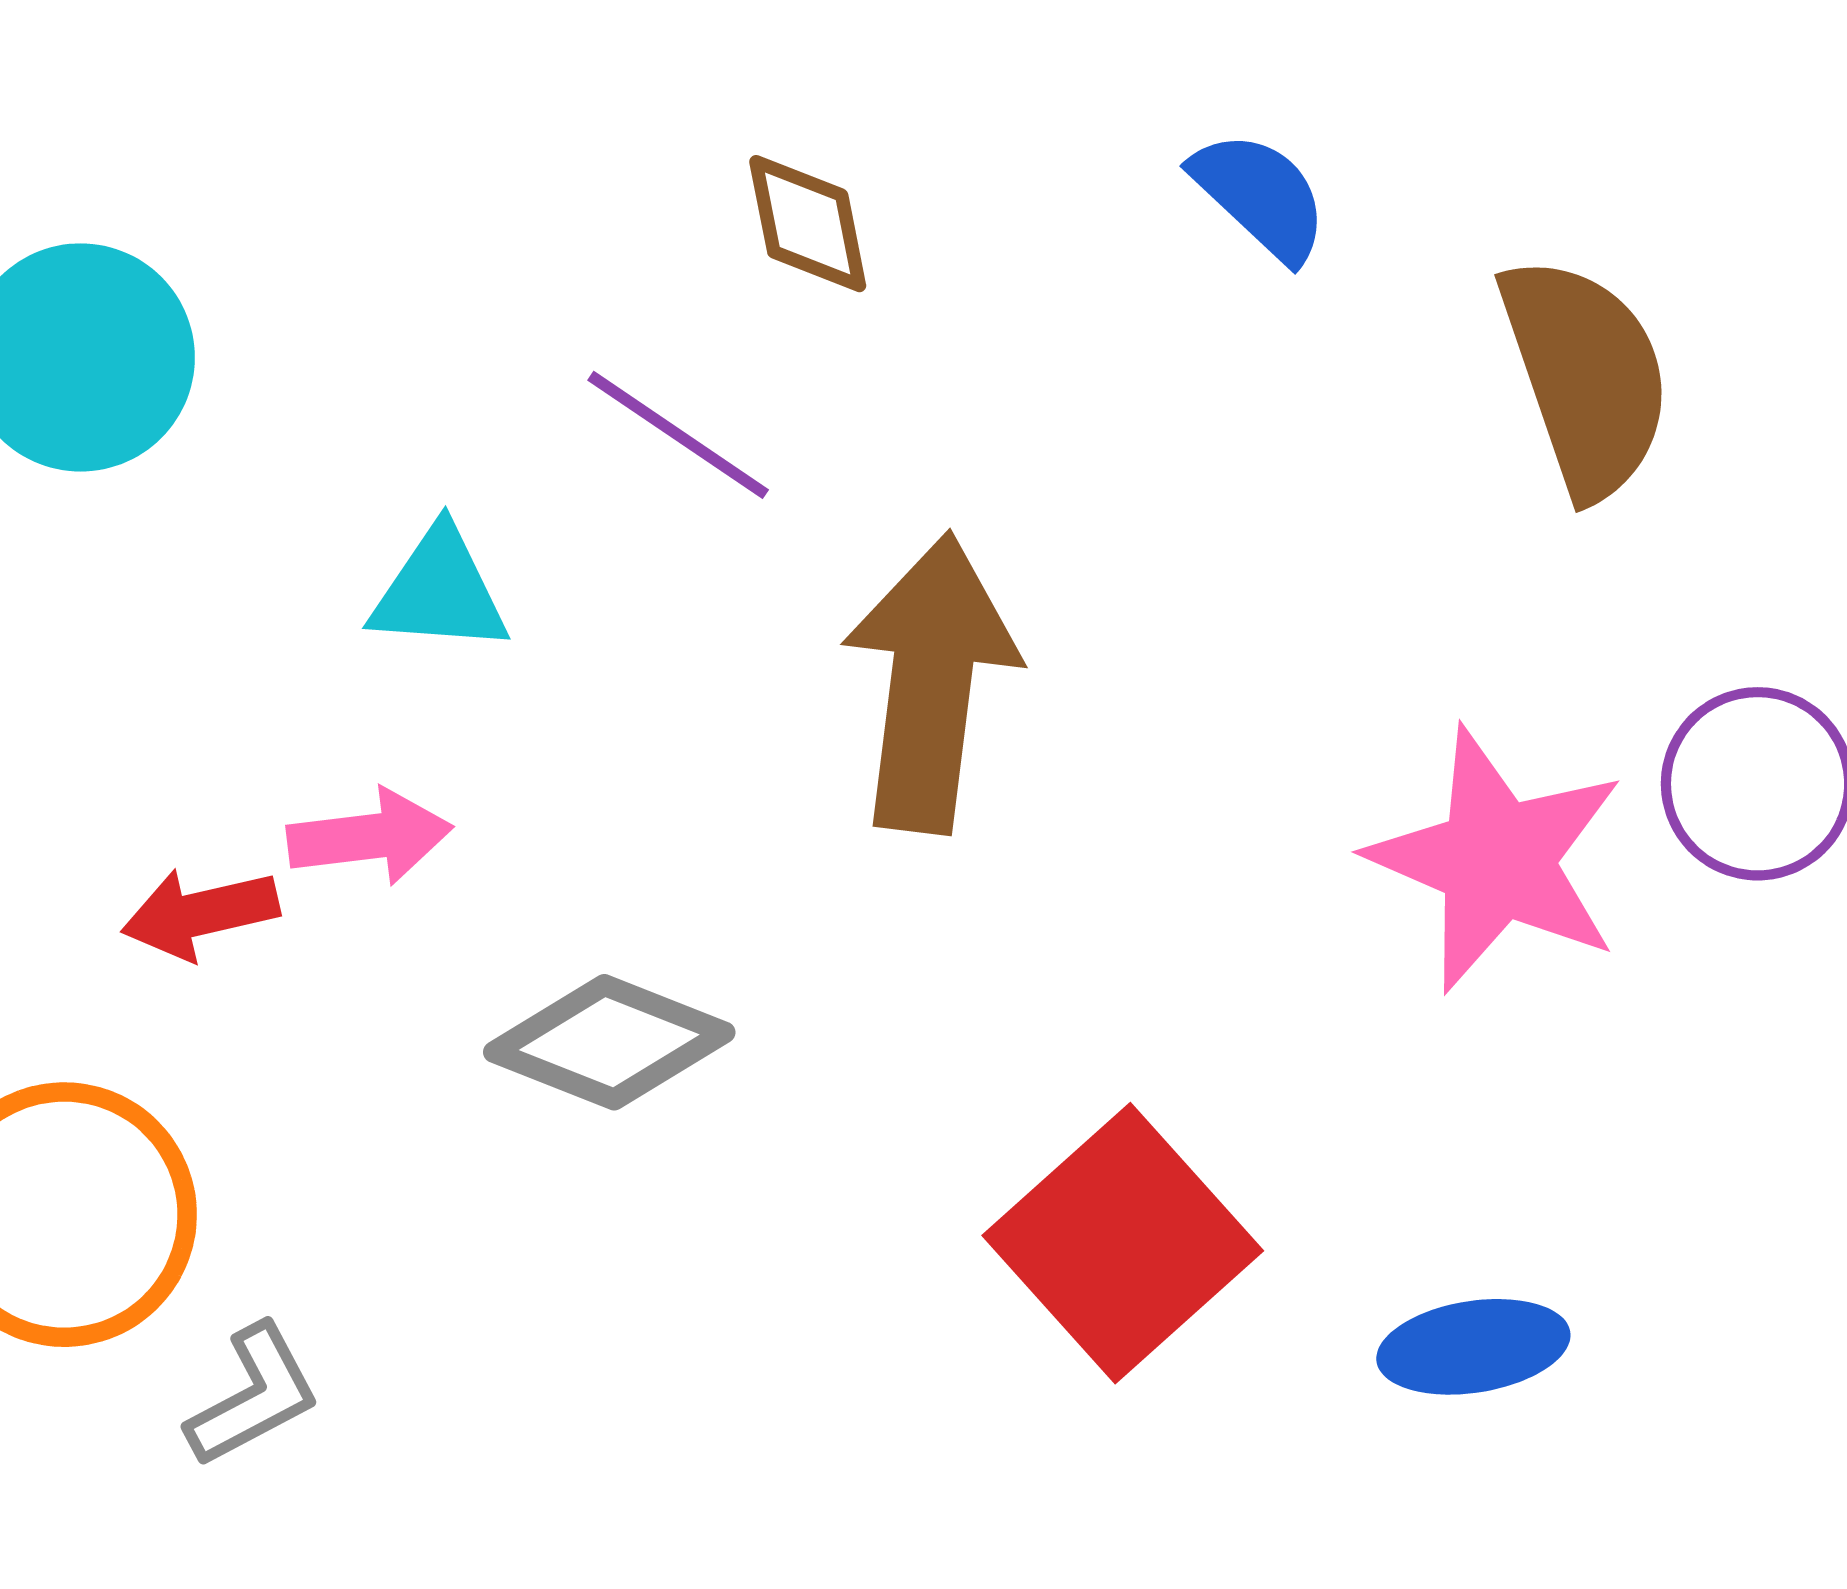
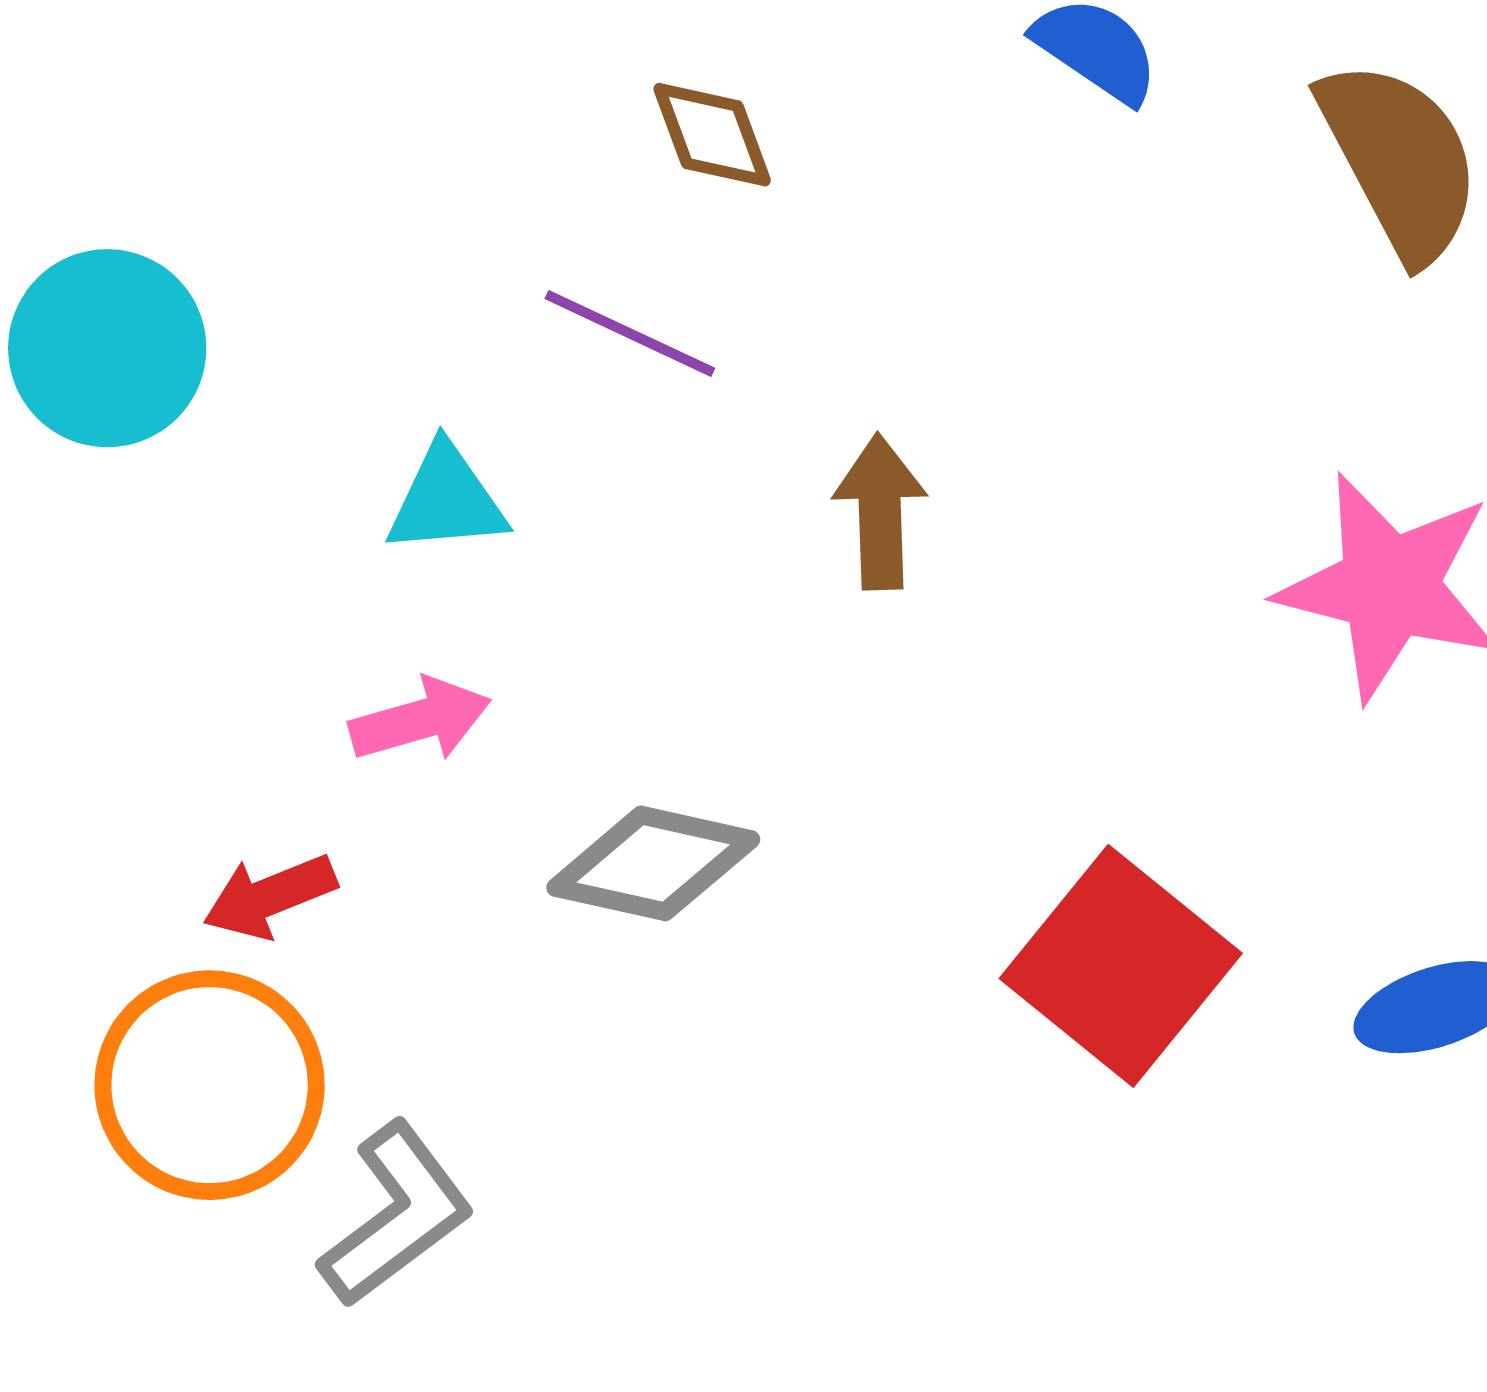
brown arrow: (931, 683) -> (880, 512), size x0.6
red arrow: (200, 914) -> (270, 896), moved
gray L-shape: (253, 1396) -> (396, 1215), size x1.4

